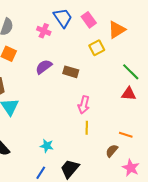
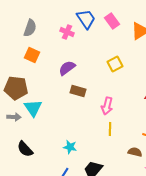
yellow square: (97, 48) -> (115, 64), moved
brown rectangle: (71, 72) -> (78, 91), moved
brown semicircle: (112, 151) -> (135, 152), turned 64

